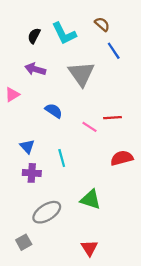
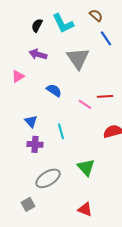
green triangle: (91, 200) -> (86, 167), turned 30
red triangle: (89, 248) -> (85, 209), turned -35

